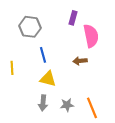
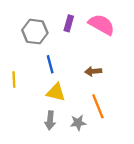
purple rectangle: (73, 18) -> (69, 23), moved
pink semicircle: (91, 36) -> (101, 25), moved, turned -50
orange line: (92, 108) -> (98, 106), moved

